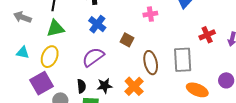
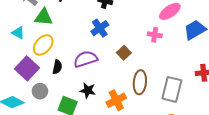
green triangle: (55, 28) -> (44, 17), moved
purple square: (41, 83) -> (27, 68), turned -35
black semicircle: (81, 86) -> (57, 67), moved

